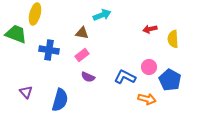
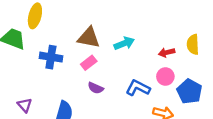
cyan arrow: (102, 15) -> (124, 43), moved
red arrow: (150, 29) -> (167, 52), moved
brown triangle: (82, 33) -> (89, 38), size x1.5

